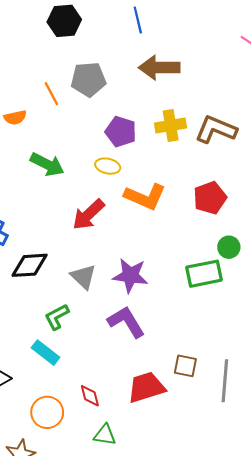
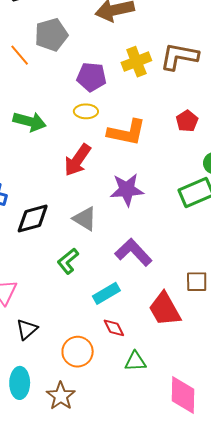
red pentagon: (210, 198) -> (187, 121), size x0.7
purple star: (130, 276) -> (127, 190), moved
cyan rectangle: (46, 353) -> (106, 293), moved, turned -56
red trapezoid: (146, 387) -> (165, 309), turned -90

